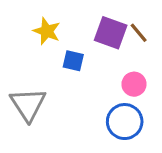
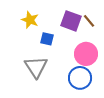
pink circle: (134, 84) -> (86, 54), size x1.5
gray triangle: (28, 104) -> (36, 67), moved

